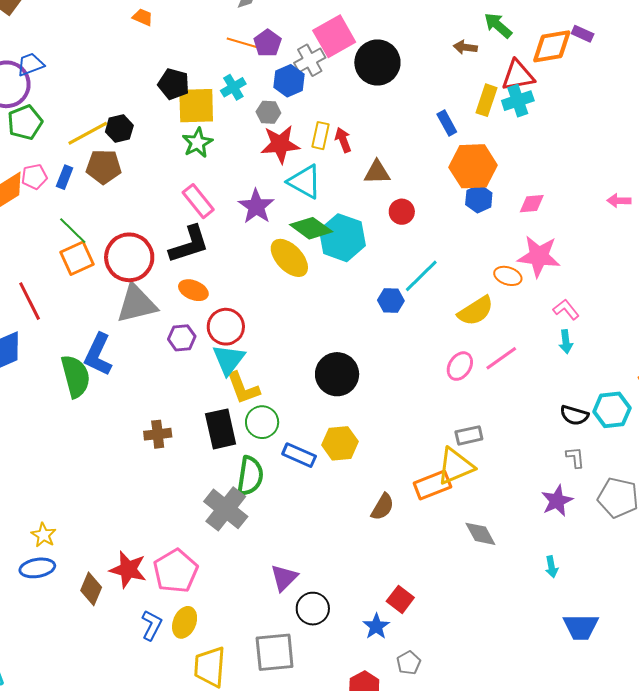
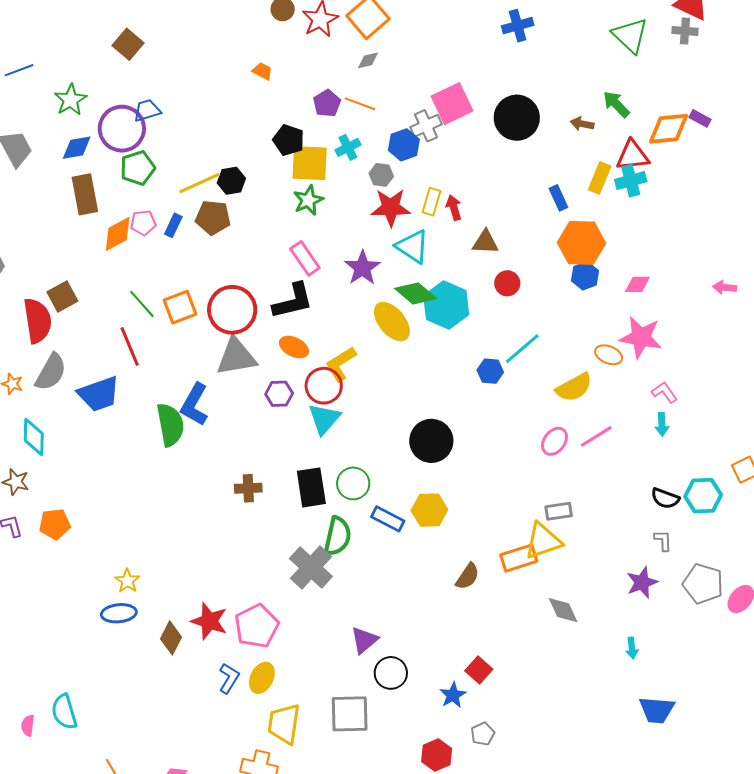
purple pentagon: (267, 43) -> (327, 103), moved
black circle: (377, 62) -> (517, 118), moved
green line: (73, 231) -> (142, 304), moved
yellow L-shape: (243, 388) -> (341, 364), moved, turned 75

